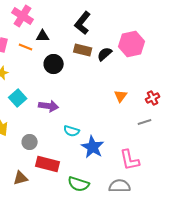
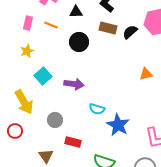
black triangle: (43, 36) -> (76, 12), moved
orange triangle: (121, 96) -> (146, 74), turned 40
red rectangle: (48, 164) -> (73, 142), size x0.7
brown triangle: (21, 178) -> (46, 156), turned -49

